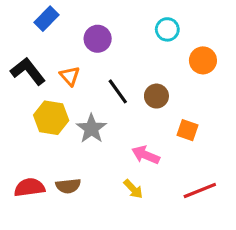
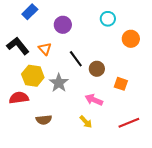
brown circle: (156, 96) -> (97, 69), moved
red semicircle: (29, 187) -> (19, 98), moved

